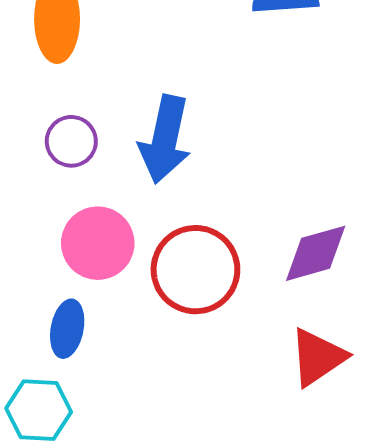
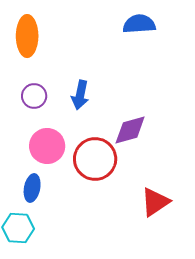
blue arrow: (165, 139) -> (80, 95), size x0.7
purple diamond: (316, 253) -> (130, 130), moved

